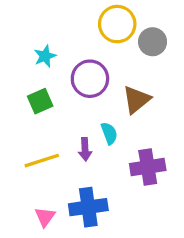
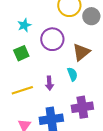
cyan semicircle: (109, 133) -> (72, 74), moved
purple cross: (148, 167) -> (82, 107), moved

